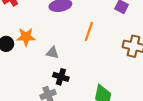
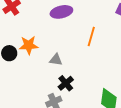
black cross: (61, 77) -> (66, 83), turned 35

